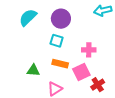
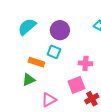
orange rectangle: (60, 64) -> (36, 62), moved
green triangle: (33, 70) -> (29, 80), turned -32

